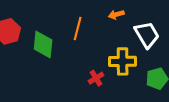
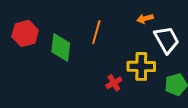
orange arrow: (116, 15) -> (145, 19), moved

